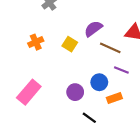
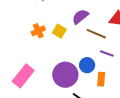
orange cross: (36, 42) -> (38, 31), moved
purple circle: (75, 92) -> (65, 75), size x1.6
orange rectangle: (114, 98) -> (101, 79), turned -64

